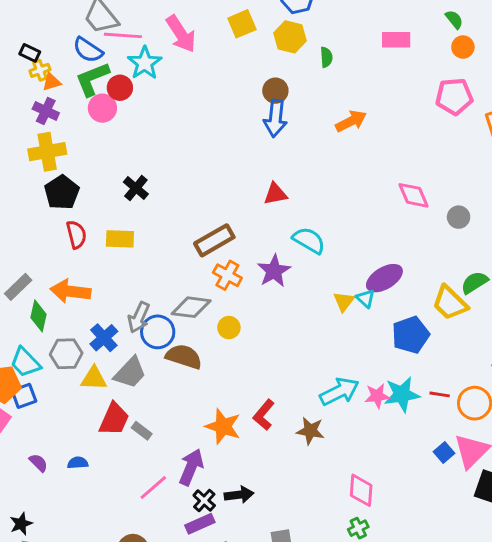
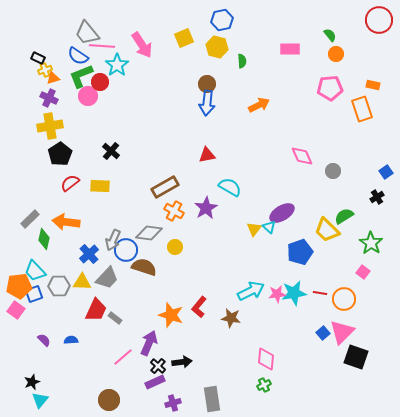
red semicircle: (76, 235) -> (70, 183), turned -114
gray hexagon: (66, 354) -> (59, 286), moved

